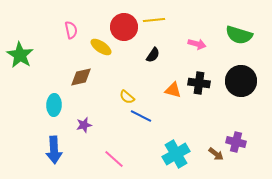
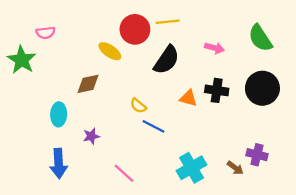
pink semicircle: (71, 30) -> (46, 33), moved, turned 96
green semicircle: (239, 35) -> (260, 38), turned 40
black semicircle: (153, 55) -> (167, 60), size x1.8

